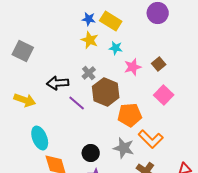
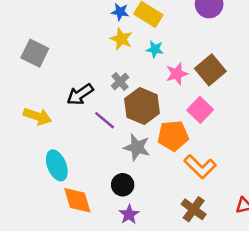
brown square: (159, 64) -> (210, 70), size x1.6
black arrow: (58, 83) -> (80, 94), turned -30
pink square: (164, 95) -> (200, 110), moved
gray star: (124, 148) -> (137, 147), moved

